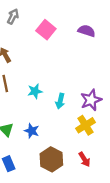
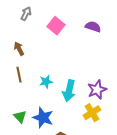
cyan arrow: (60, 101) -> (69, 91), size x1.5
blue star: (32, 131) -> (43, 118), size x1.5

